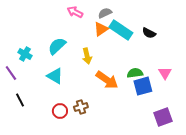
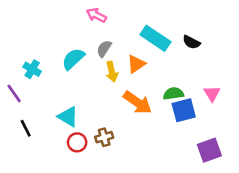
gray semicircle: (105, 13) -> (104, 49), moved, turned -32
orange triangle: (101, 29) -> (136, 64), moved
cyan triangle: (55, 76) -> (68, 117), moved

